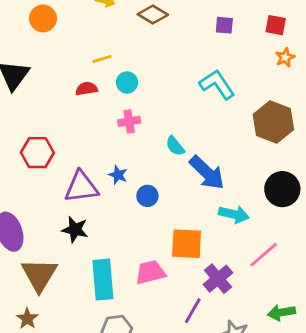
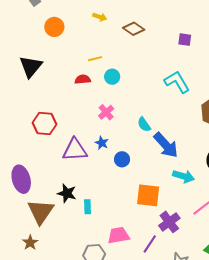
pink cross: (129, 121) -> (106, 112), moved, turned -35
black star: (75, 230) -> (67, 193), moved
pink trapezoid: (150, 272) -> (119, 235), moved
cyan rectangle: (103, 280) -> (87, 207), moved, size x0.5

